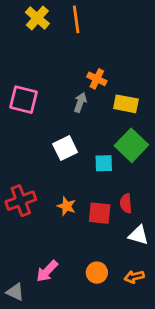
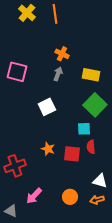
orange cross: (97, 79) -> (62, 54), moved
cyan square: (104, 163) -> (84, 129), moved
red cross: (21, 201) -> (15, 166), moved
white triangle: (138, 235) -> (100, 181), moved

